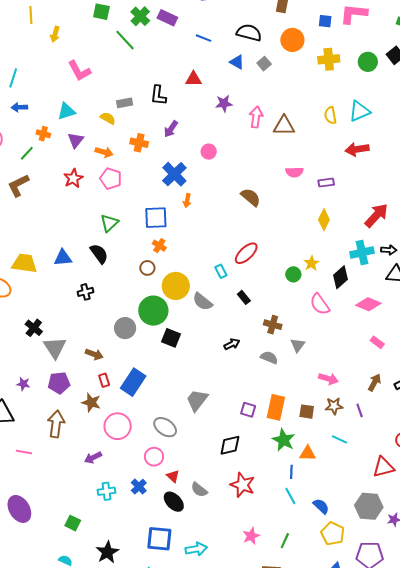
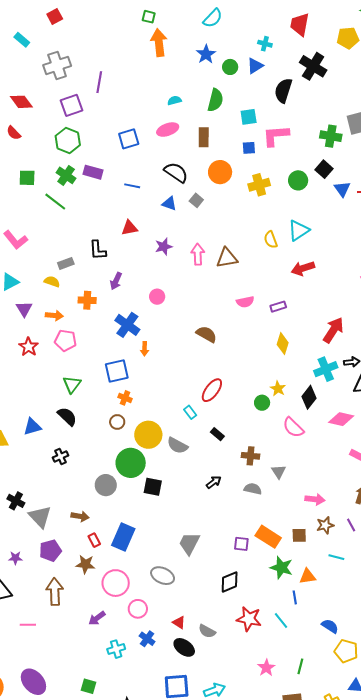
black semicircle: (249, 33) -> (176, 172), turned 30
orange rectangle: (276, 407) -> (268, 537), turned -60
pink circle: (154, 457) -> (138, 609), moved
cyan line: (290, 496) -> (281, 621), moved

